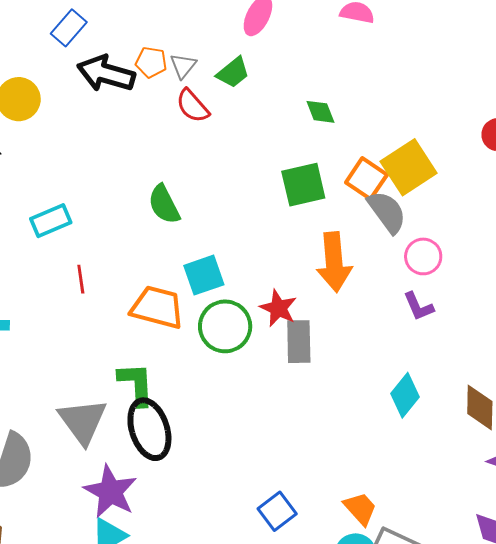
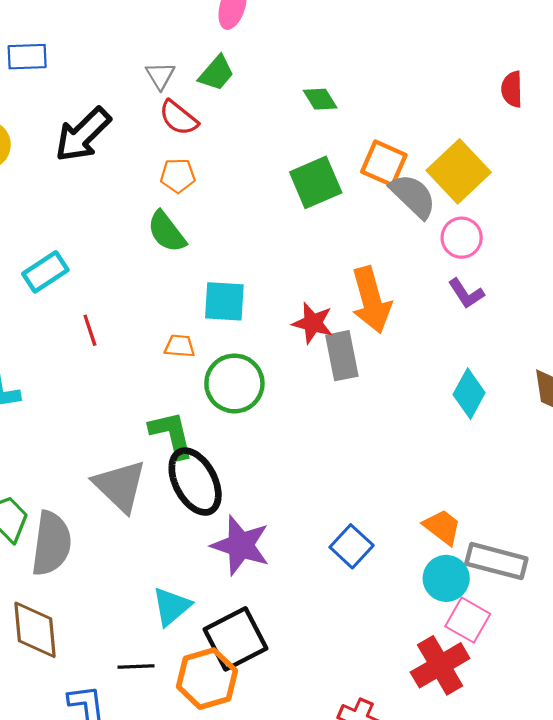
blue rectangle: (69, 28) -> (27, 57), turned 57
orange pentagon: (151, 62) -> (178, 176), moved
black arrow: (106, 73) -> (83, 135), moved, turned -50
yellow square: (409, 167) -> (459, 171), moved
orange arrow: (334, 262) -> (371, 300), moved
cyan square: (204, 275) -> (224, 301), turned 33
orange trapezoid: (157, 307) -> (180, 346), size x0.5
green circle: (225, 326) -> (234, 383), moved
purple star: (110, 492) -> (241, 545), moved

